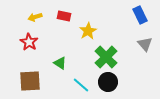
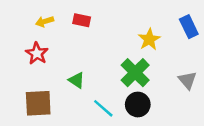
blue rectangle: (140, 15) -> (189, 27), moved
yellow star: (88, 31) -> (149, 39), moved
gray triangle: (145, 44) -> (188, 80), moved

